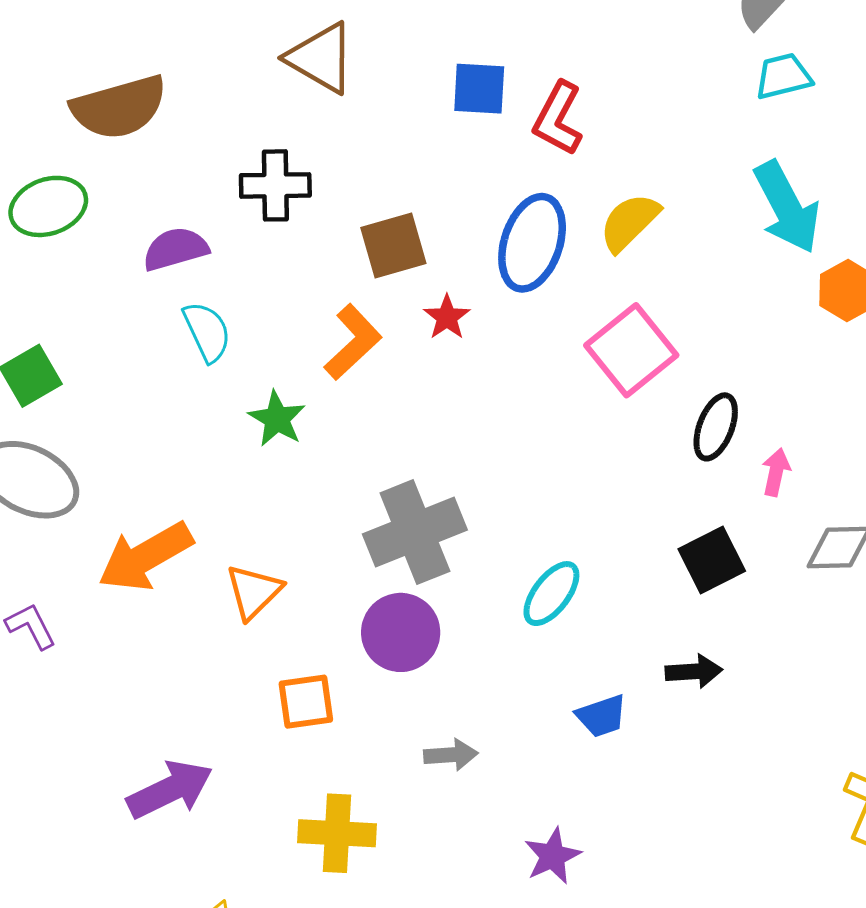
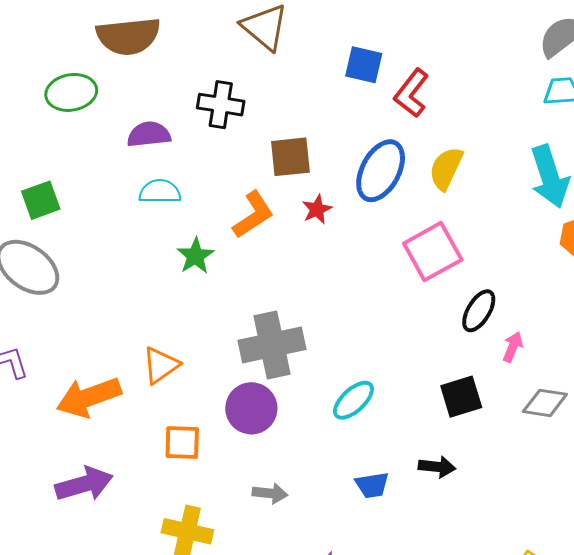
yellow semicircle: (629, 222) -> (446, 168), turned -30
cyan semicircle: (207, 332) -> (160, 192), turned -75
orange arrow: (145, 557) -> (89, 397), moved

